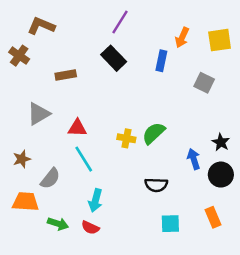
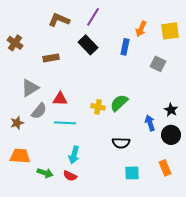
brown L-shape: (41, 26) -> (59, 20), moved
cyan line: (84, 159) -> (65, 123), turned -55
gray semicircle: (50, 178) -> (39, 111), moved

